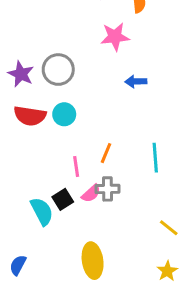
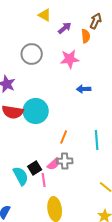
gray circle: (58, 70) -> (32, 54), moved
cyan circle: (64, 114) -> (36, 111), size x1.6
pink line: (76, 167) -> (44, 180), moved

